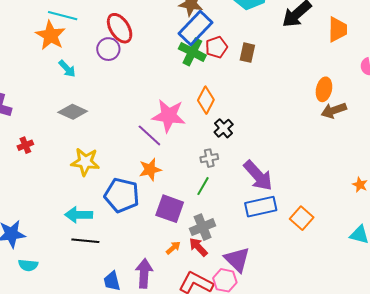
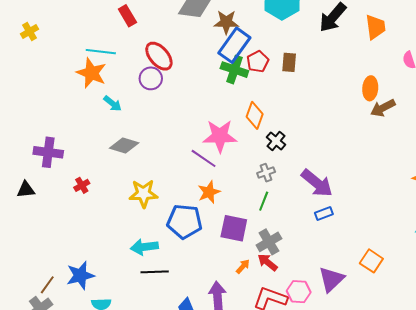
blue rectangle: (261, 207) -> (324, 214), size x0.6
orange square: (302, 218) -> (371, 261), moved
purple triangle: (237, 259) -> (331, 279), moved, turned 40

